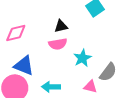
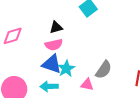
cyan star: (82, 58) -> (66, 69), moved
blue triangle: (24, 66) -> (52, 64), moved

